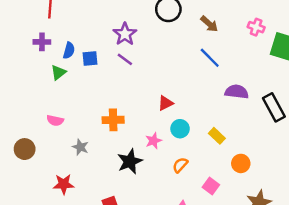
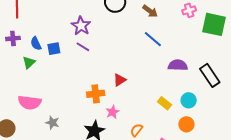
pink cross: (256, 27) -> (189, 10), turned -32
blue semicircle: (69, 51) -> (36, 44), turned 144
orange cross: (113, 120) -> (96, 94), moved
pink semicircle: (55, 121) -> (30, 103), size x1.6
cyan circle: (180, 129) -> (189, 100), moved

